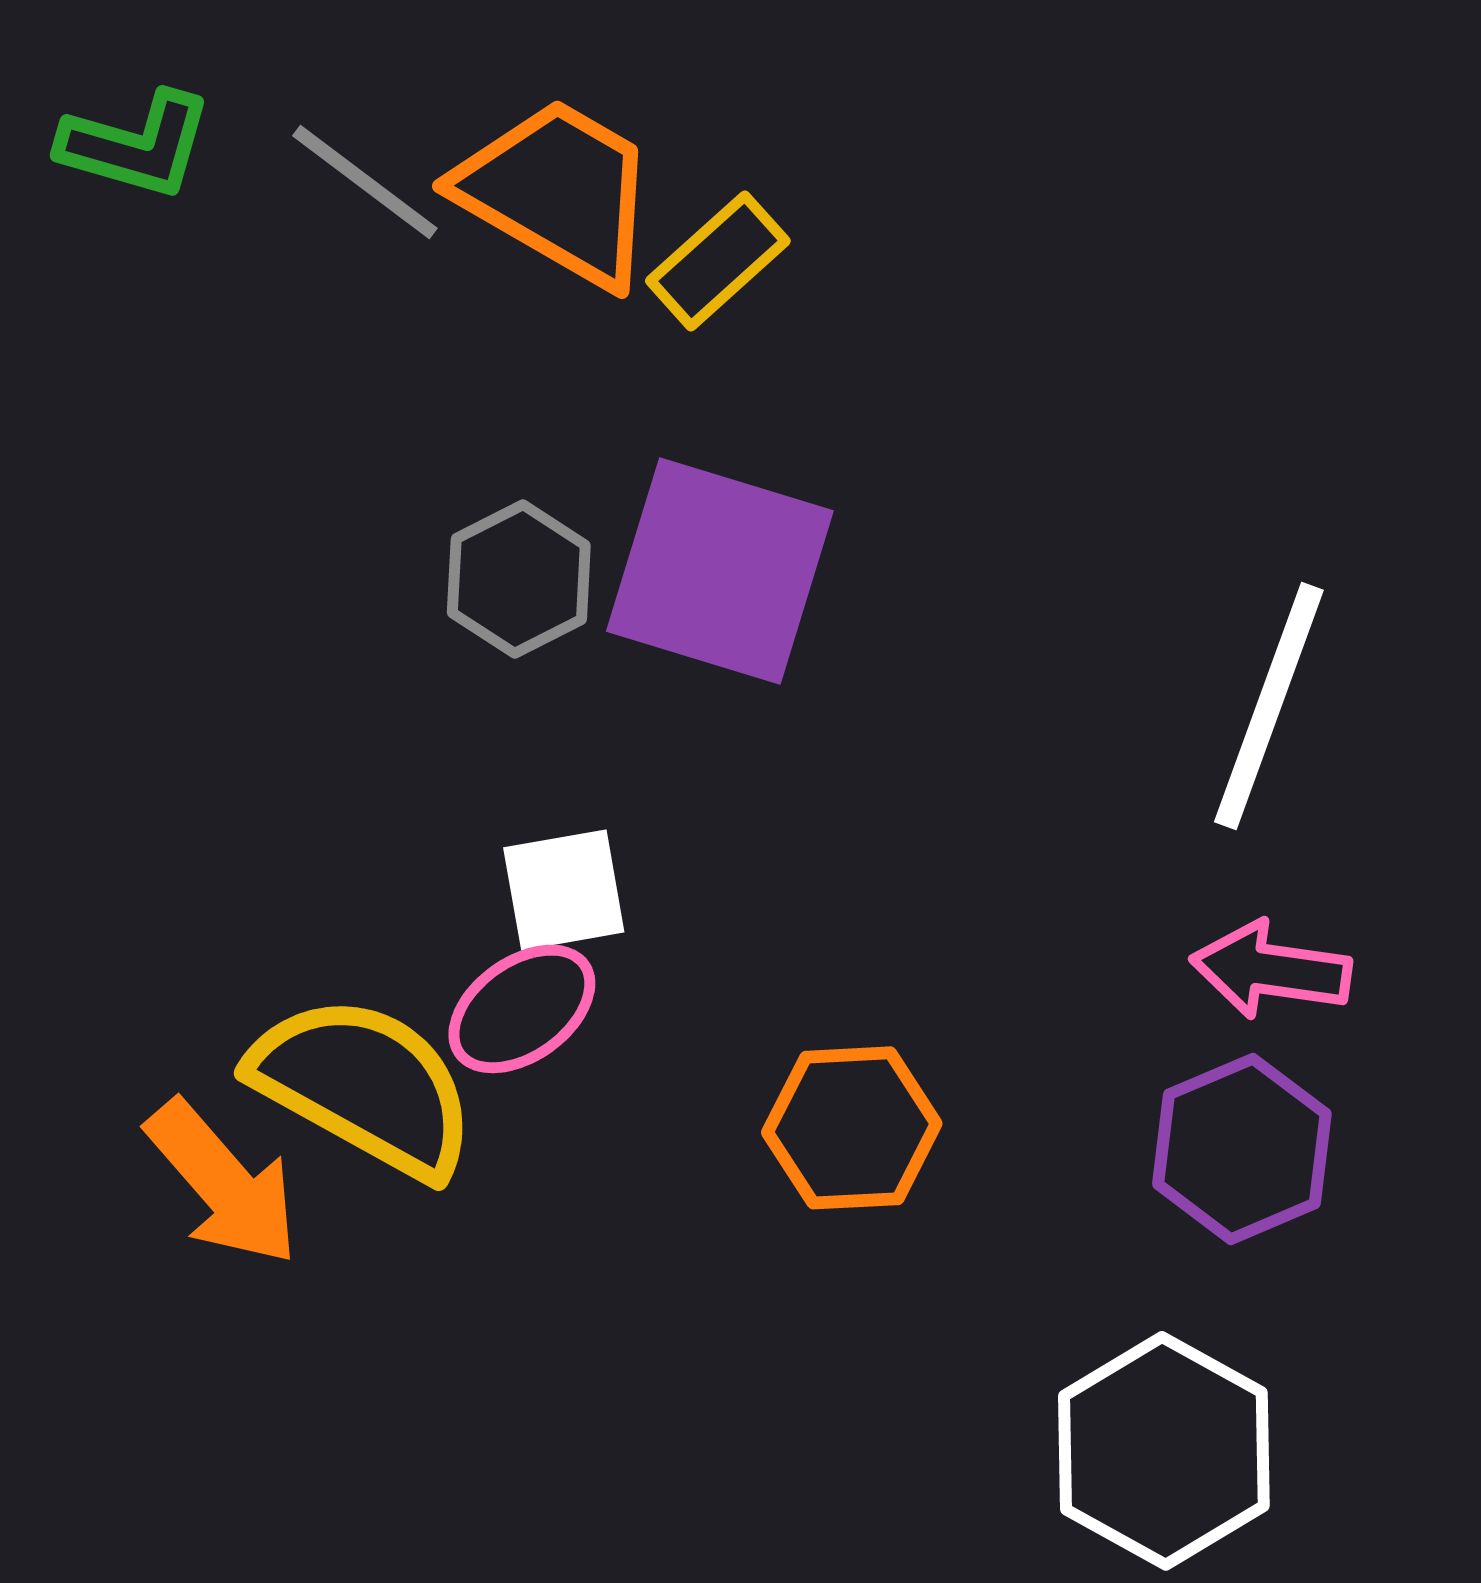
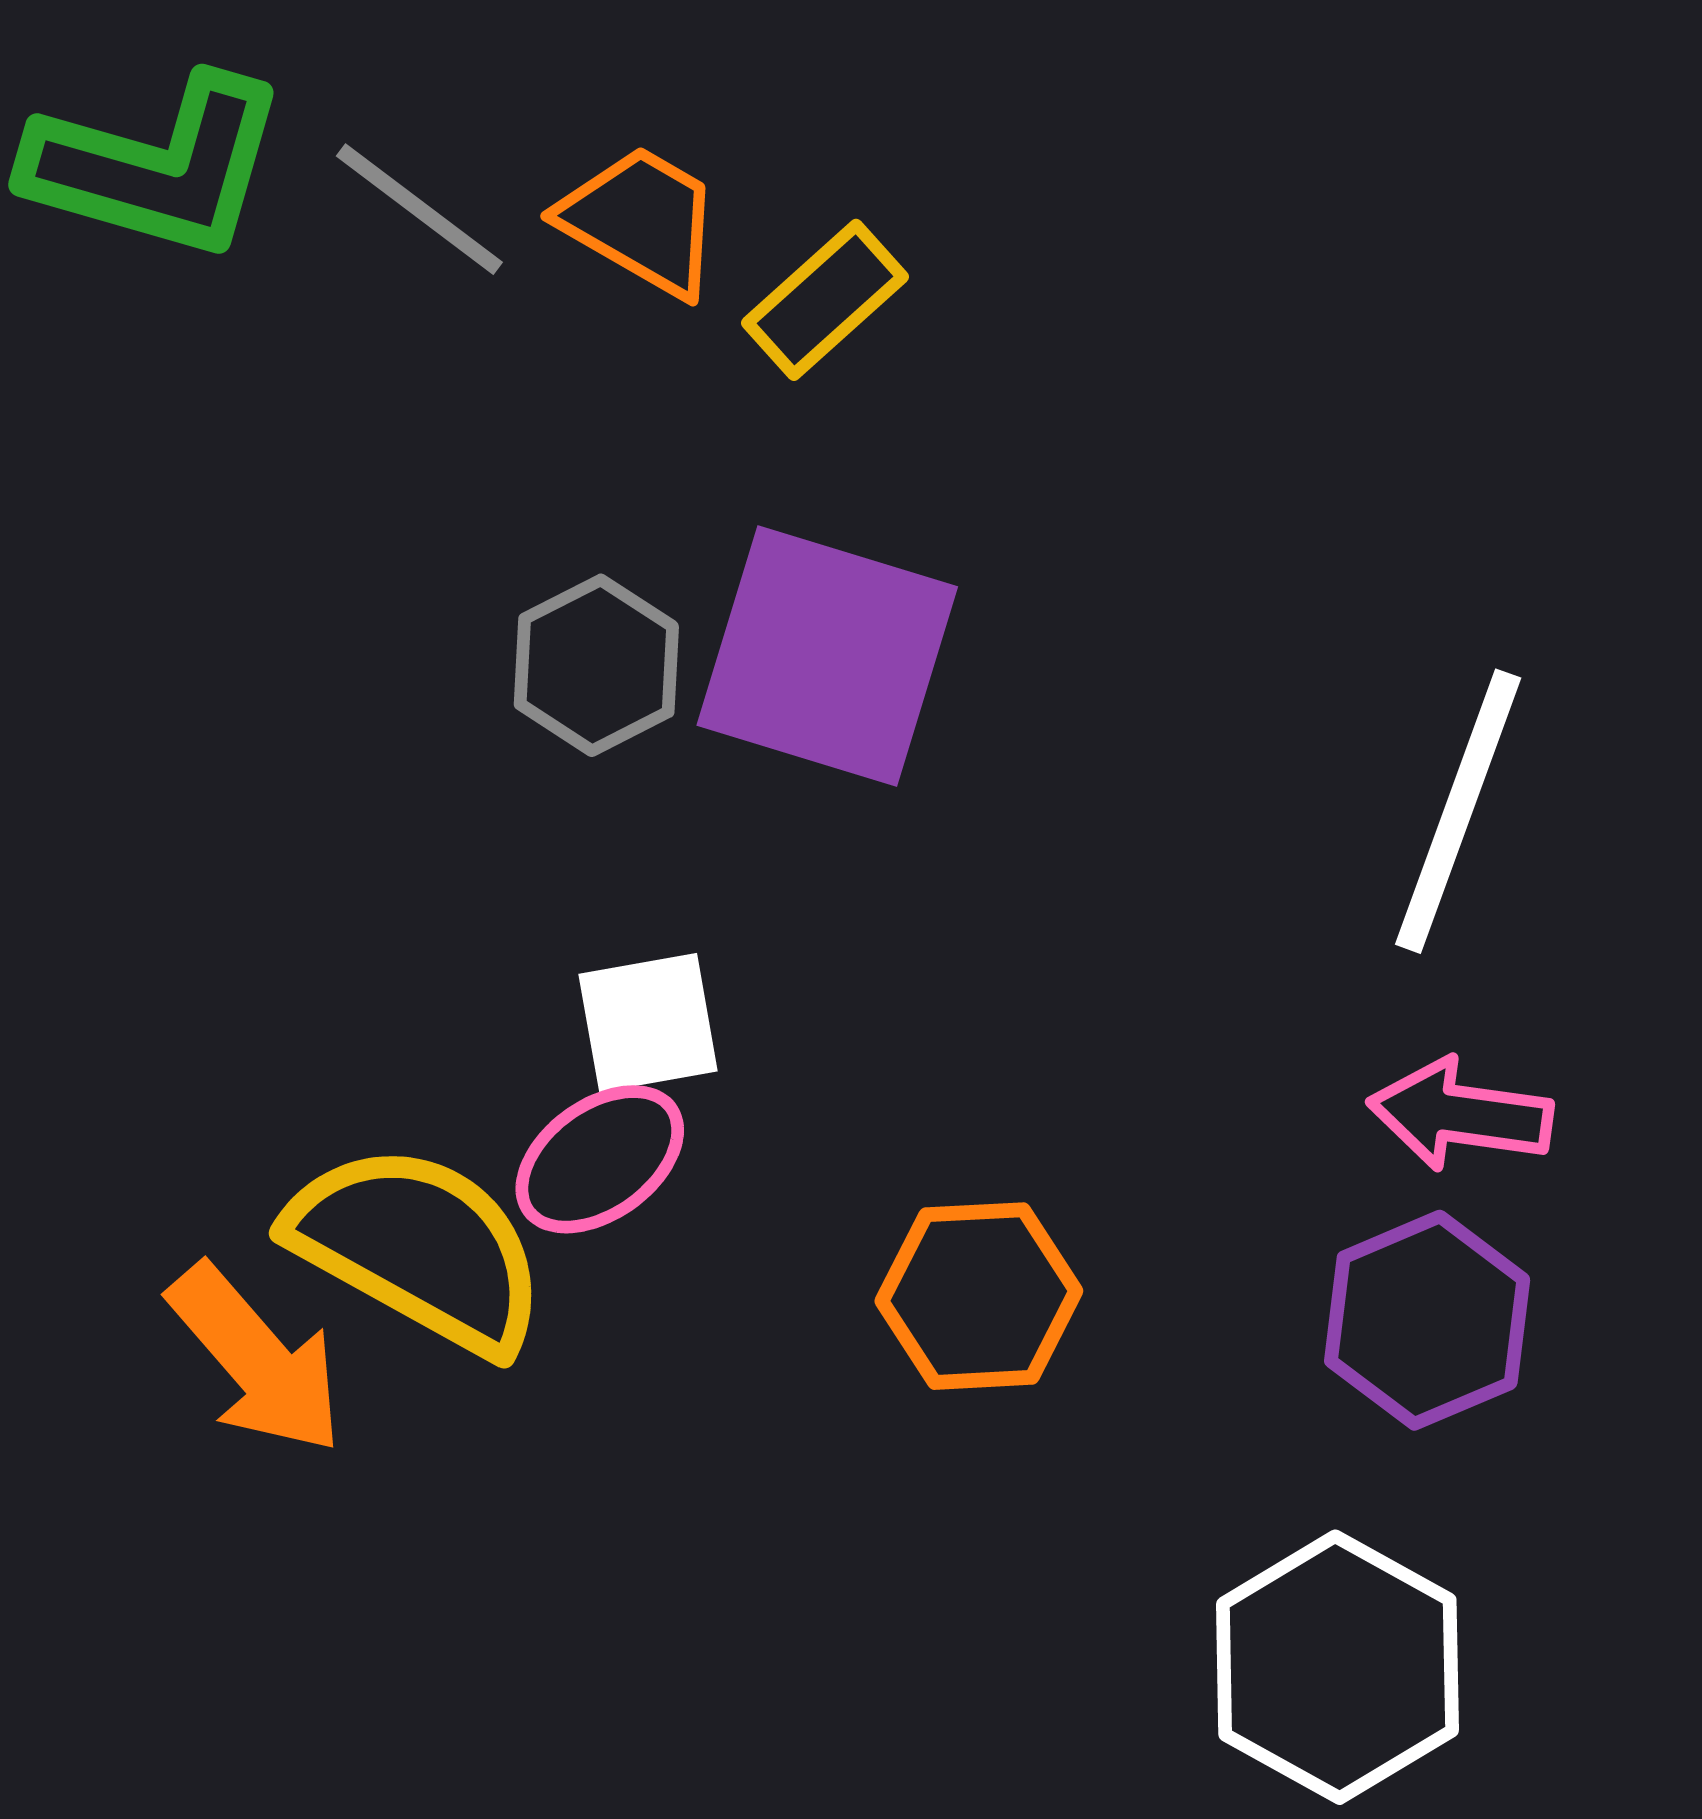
green L-shape: (136, 145) -> (156, 167), size x1.5
orange trapezoid: (558, 192) -> (641, 221), size x0.7

